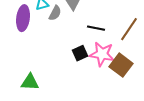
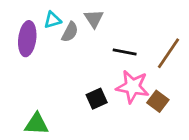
black square: (80, 53) -> (97, 99), moved
brown square: (121, 65) -> (158, 101), size x0.7

